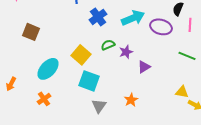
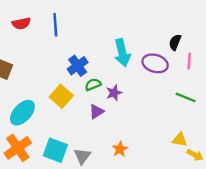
blue cross: (98, 17) -> (78, 66), moved
cyan arrow: (133, 18) -> (122, 53), turned 100
purple triangle: (144, 67) -> (96, 112), moved
cyan square: (89, 81) -> (55, 150), moved
orange cross: (44, 99) -> (18, 148), size x1.6

